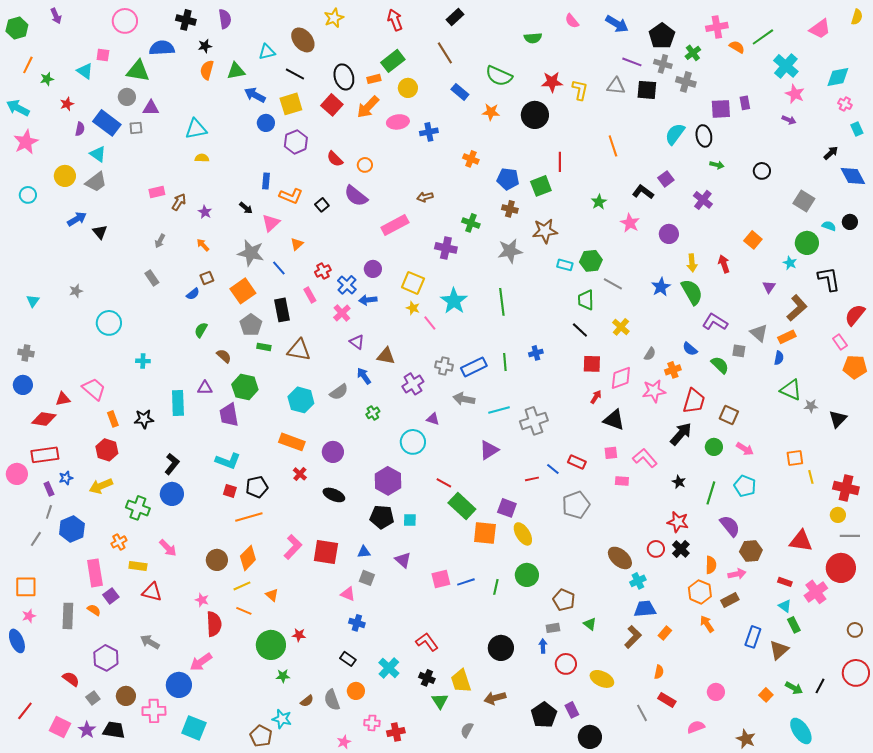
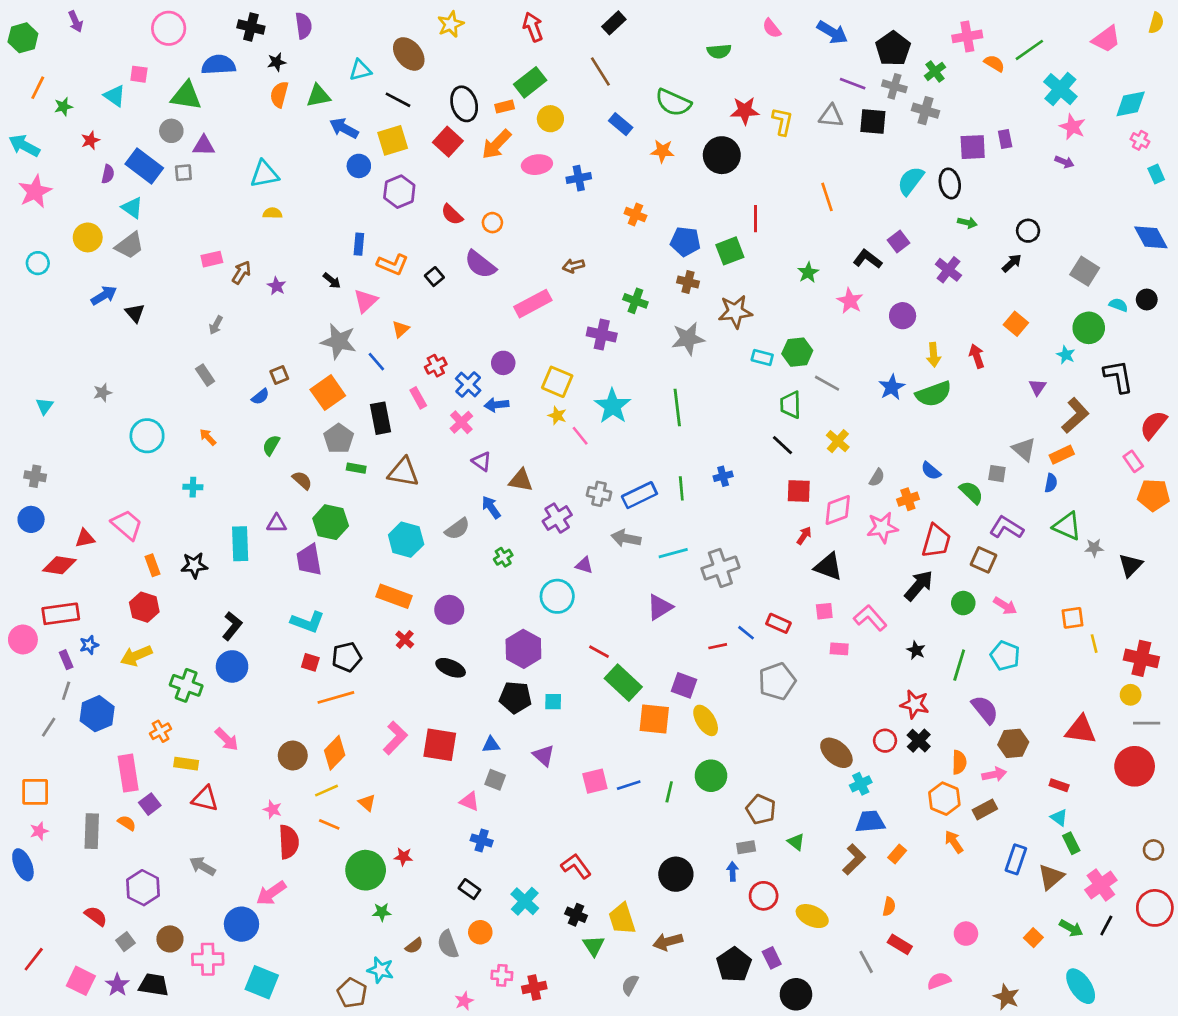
black arrow: (831, 153) -> (1012, 263), moved
orange arrow: (203, 245) -> (208, 437), moved
green semicircle: (692, 292) -> (934, 394), turned 100
purple L-shape: (715, 322) -> (1006, 527), moved
pink cross: (816, 592) -> (1101, 885), moved

